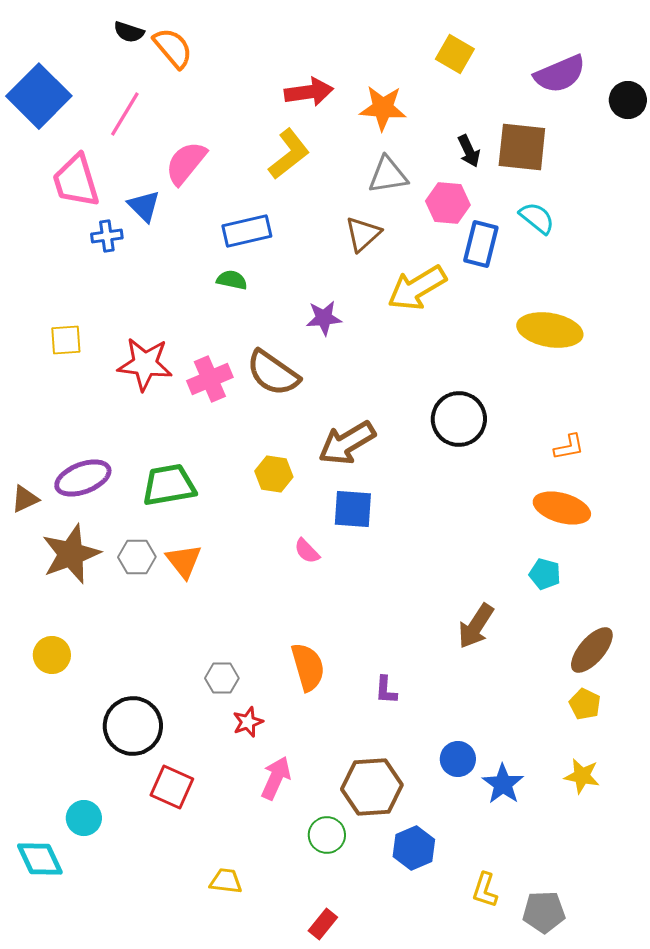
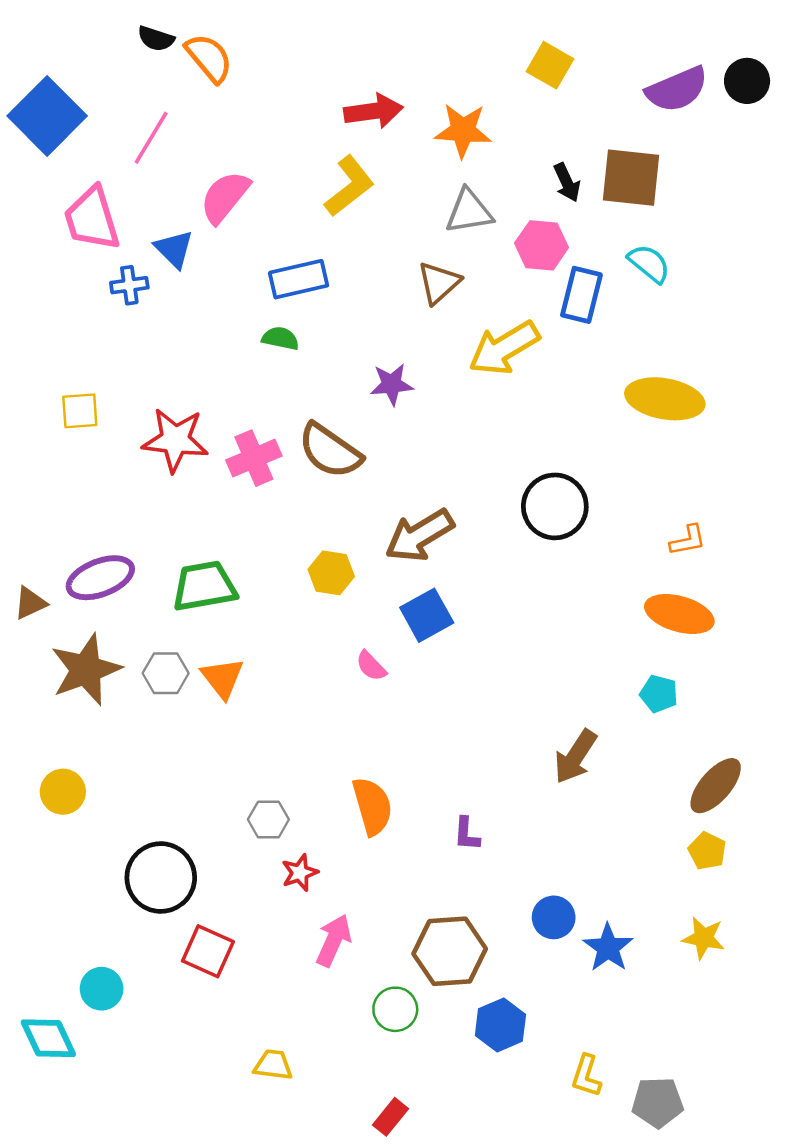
black circle: (628, 100) -> (747, 81), moved
blue square: (353, 509) -> (427, 615), turned -33

